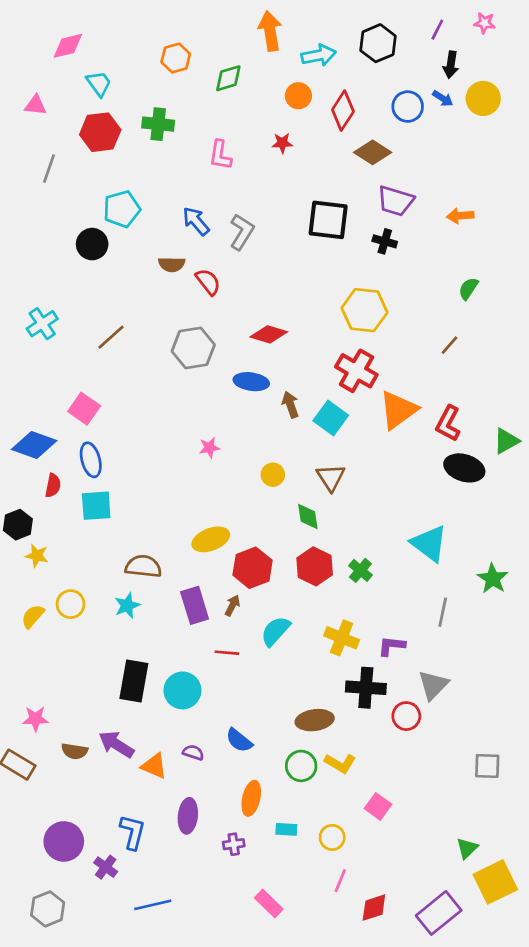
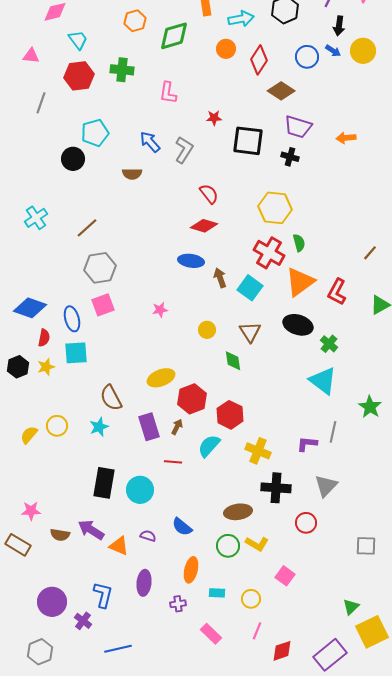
green diamond: (228, 78) -> (174, 36), size x1.4
red star: (282, 143) -> (214, 118), moved
red semicircle: (208, 282) -> (209, 194), moved
green semicircle: (468, 289) -> (299, 243), moved, turned 132
brown line: (449, 345) -> (370, 253), moved
gray hexagon: (193, 348) -> (100, 268), moved
pink square: (84, 409) -> (103, 305), moved, turned 35
black ellipse: (464, 468) -> (298, 325), moved
yellow star: (37, 556) -> (46, 367), moved, turned -30
brown semicircle: (143, 566) -> (111, 398), turned -124
red hexagon: (315, 566) -> (230, 415), moved
green cross: (360, 570) -> (329, 344), moved
purple L-shape: (391, 646) -> (307, 444), moved
red circle: (406, 716) -> (306, 523), moved
pink rectangle: (269, 903) -> (211, 634), moved

